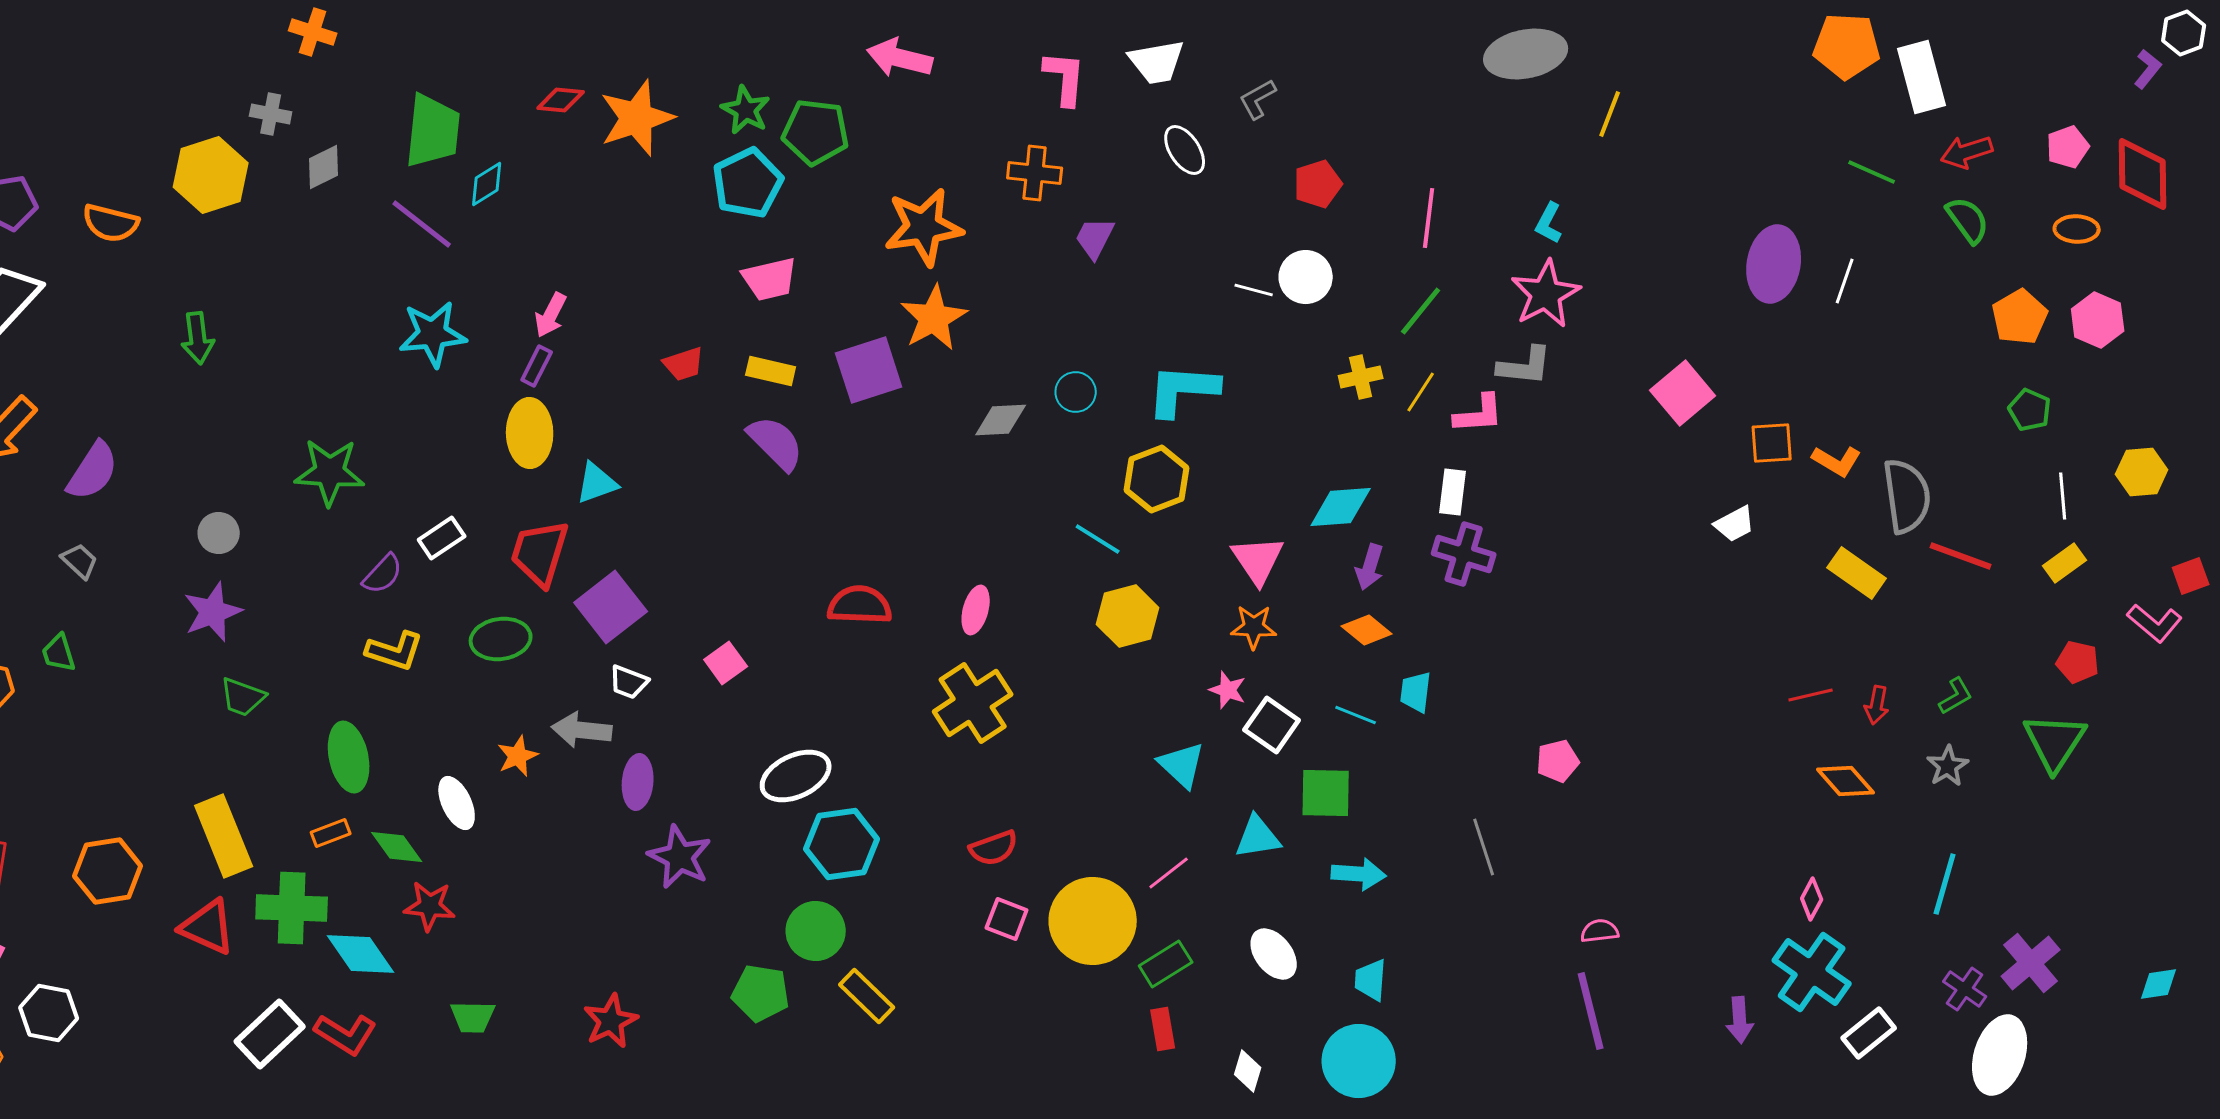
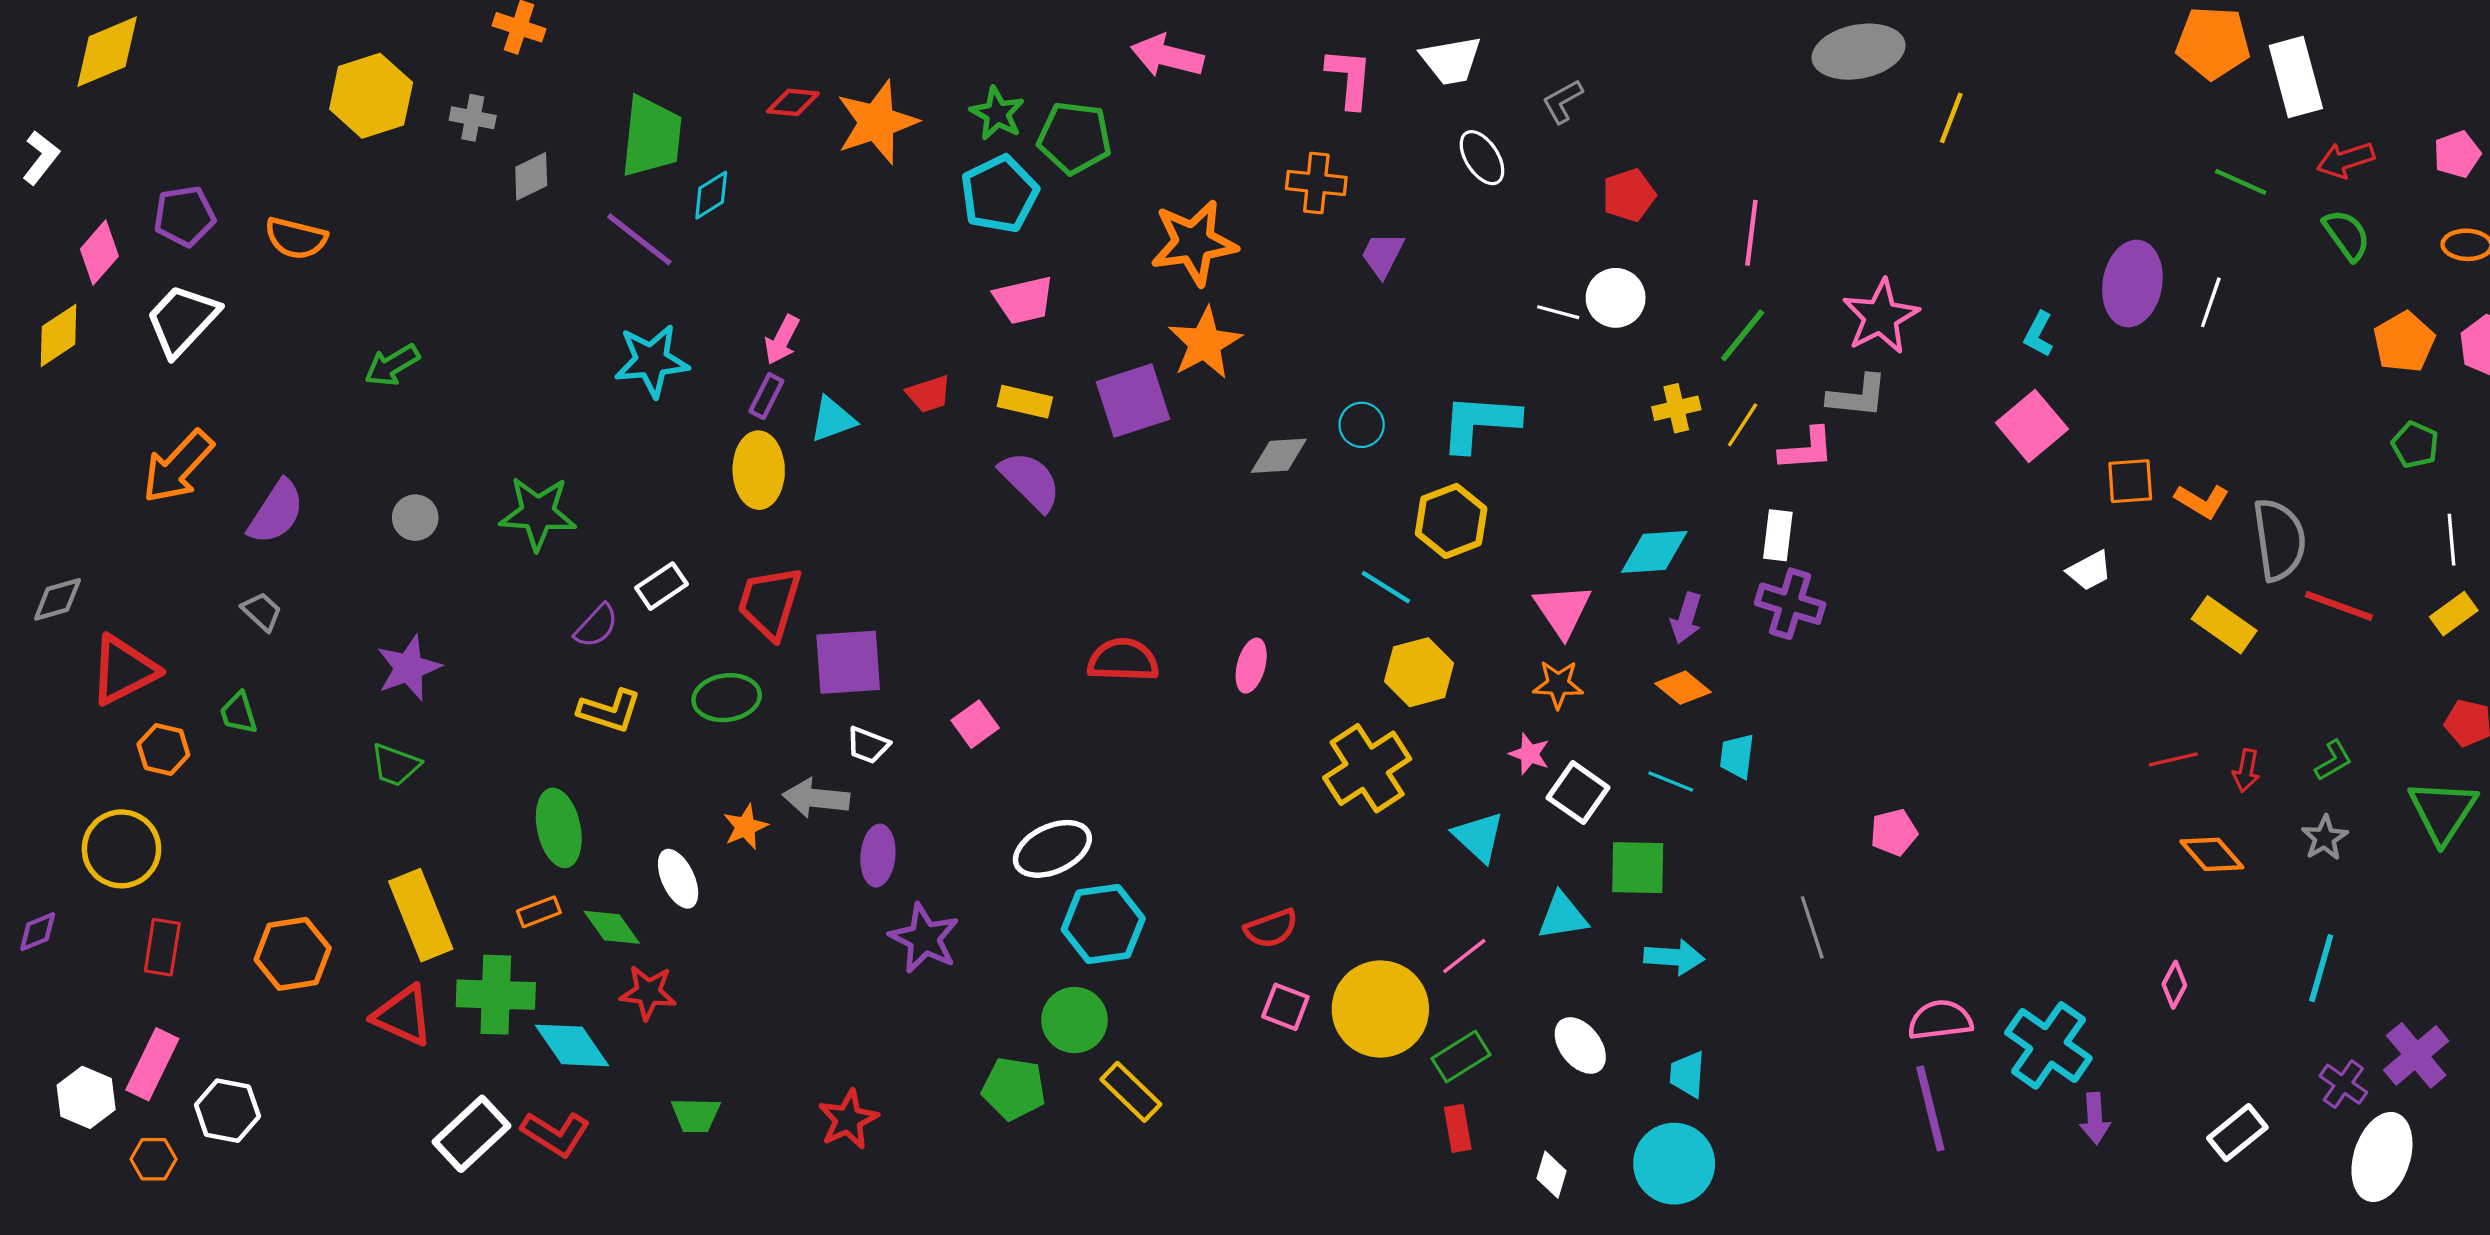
yellow hexagon: (211, 175) -> (371, 96), moved
cyan L-shape: (1549, 223) -> (2039, 334), moved
green arrow: (198, 338) -> (392, 365), turned 66
cyan triangle: (597, 483) -> (833, 419), moved
gray circle: (219, 533) -> (415, 518), moved
purple square: (611, 607) -> (848, 662), turned 34
green trapezoid: (243, 697) -> (395, 765), moved
yellow cross: (973, 703) -> (1367, 768), moved
pink semicircle: (1600, 931) -> (1940, 1020), size x1.5
cyan cross: (1812, 972) -> (2048, 1045), moved

